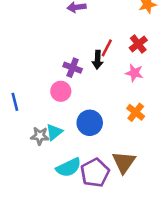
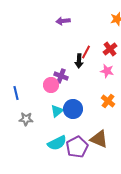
purple cross: (73, 68) -> (61, 76), moved
cyan triangle: (54, 132) -> (57, 111), moved
gray star: (40, 136) -> (26, 119), moved
brown triangle: (124, 162) -> (99, 139), turned -42

